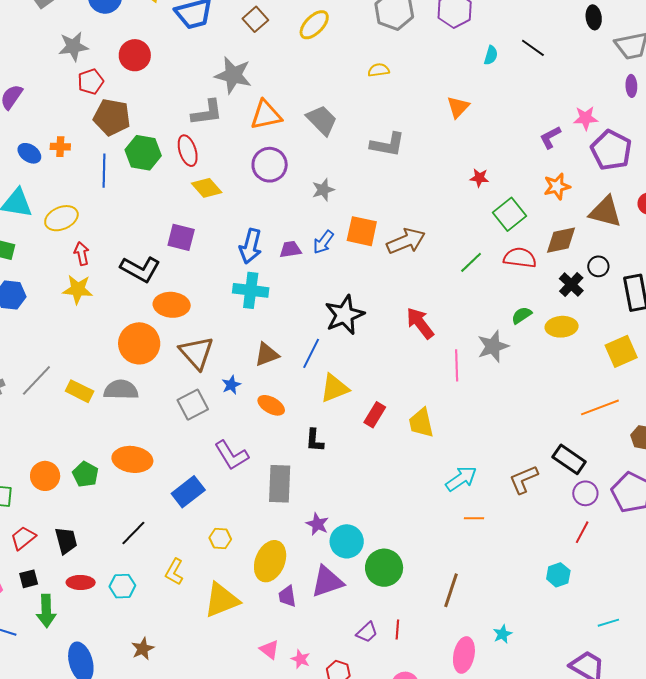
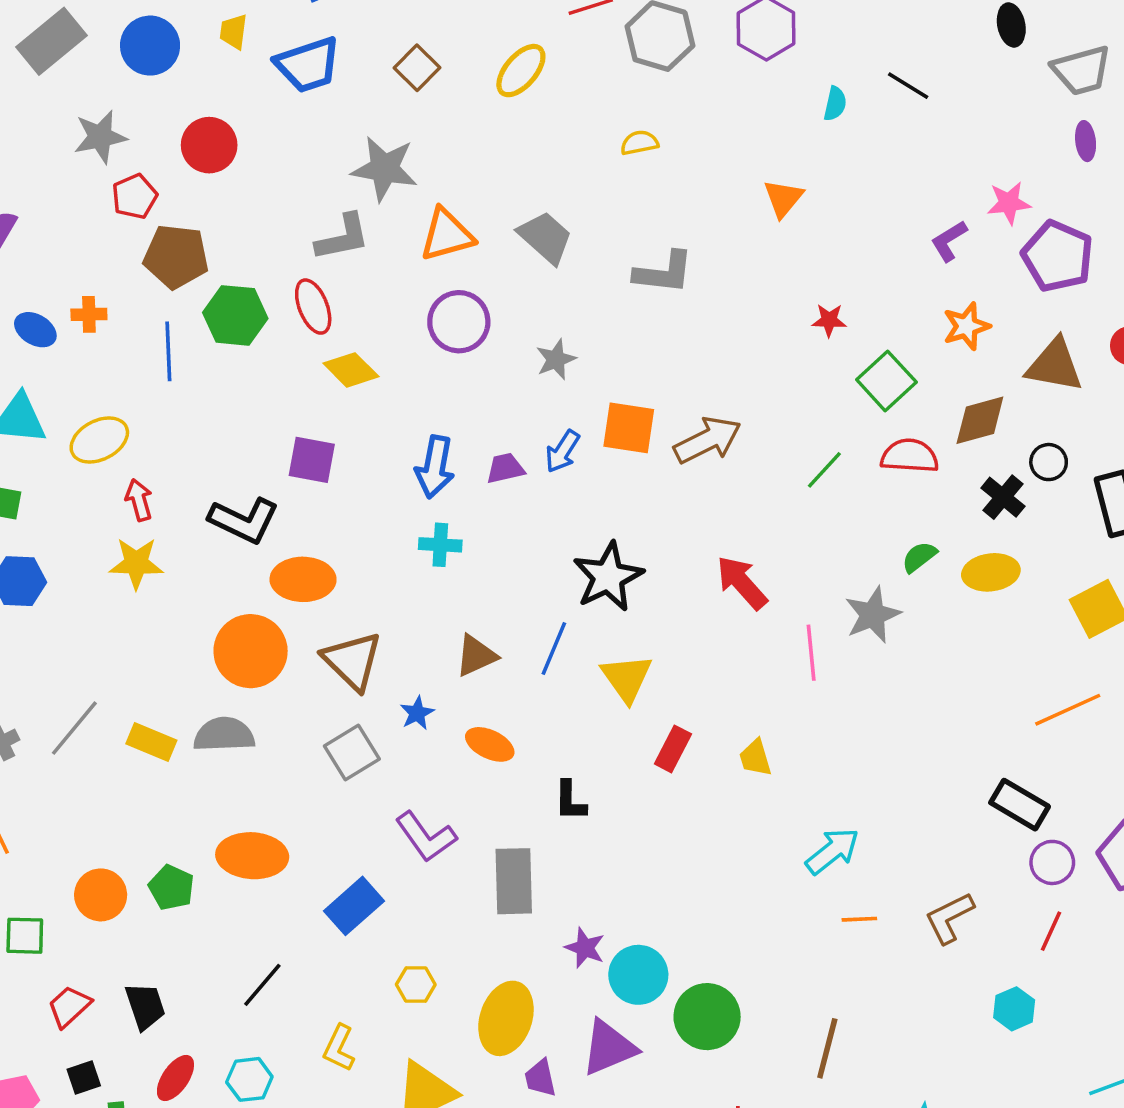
cyan cross: (251, 290) -> (440, 545), size x0.7
yellow triangle: (334, 388) -> (627, 678), moved, turned -40
yellow trapezoid: (421, 423) -> (755, 758), size x0.7
brown L-shape: (524, 479) -> (949, 918), moved
red ellipse: (81, 582) -> (175, 1078), turned -52

